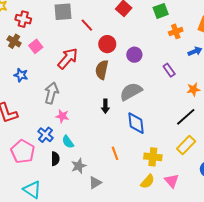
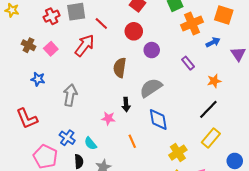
red cross: (23, 19) -> (52, 16), moved, turned -35
orange cross: (176, 31) -> (192, 23), size x1.5
red circle: (107, 44) -> (134, 31), moved
red arrow: (68, 58) -> (85, 45), moved
pink star: (62, 116) -> (108, 118), moved
orange line: (115, 153) -> (132, 141), moved
yellow cross: (153, 157) -> (178, 153), turned -36

